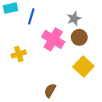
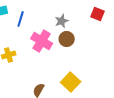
yellow square: (83, 67) -> (71, 82), moved

